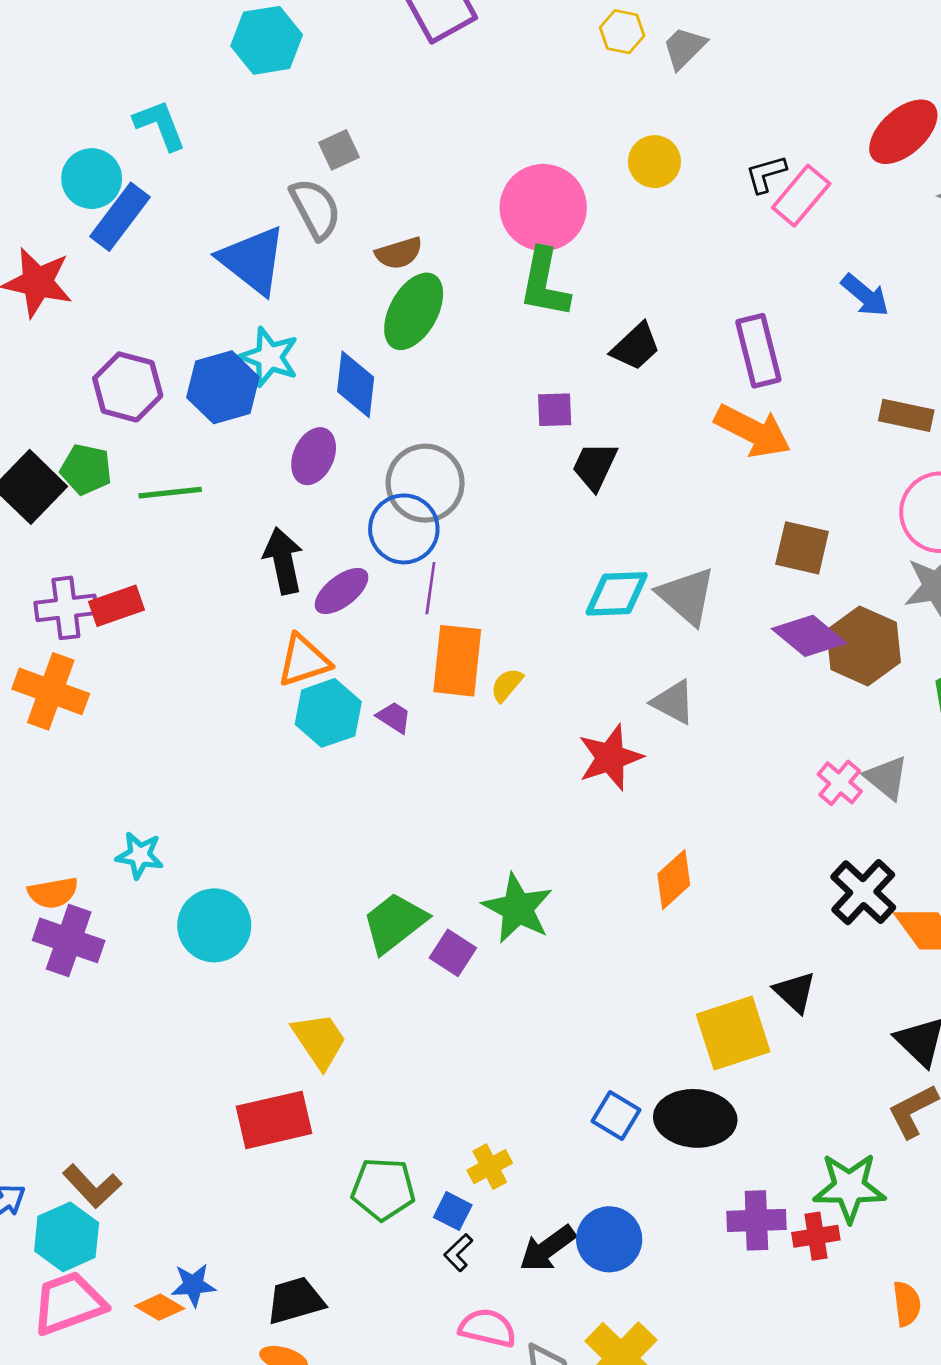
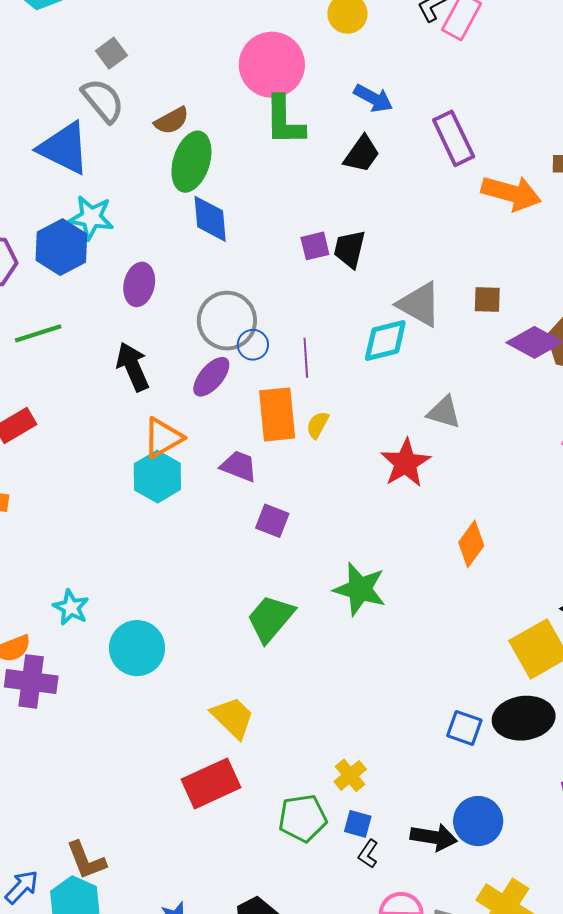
blue arrow: (865, 295) -> (373, 98), moved
blue diamond: (356, 384) -> (210, 219), moved
purple square: (555, 410) -> (315, 246), moved
orange arrow: (753, 431) -> (511, 193), moved
gray circle: (425, 483) -> (227, 321), moved
blue circle: (404, 529) -> (253, 345), moved, size x0.6
brown square: (802, 548) -> (487, 300), moved, size x0.7
purple line: (430, 588) -> (306, 358), moved
purple ellipse: (342, 591) -> (211, 377), moved
gray triangle: (687, 596) -> (419, 304), moved
cyan hexagon: (328, 713) -> (157, 477), moved
purple trapezoid: (394, 717) -> (239, 466), size x1.4
cyan star: (140, 855) -> (71, 607), turned 30
purple square: (453, 953) -> (272, 521), moved
yellow cross: (490, 1167) -> (350, 775), moved
brown L-shape: (92, 1186) -> (86, 860), turned 33
black arrow: (547, 1248) -> (434, 837), turned -123

